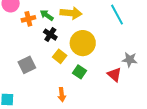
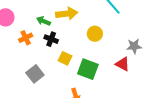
orange cross: (28, 19) -> (26, 38), moved
yellow circle: (83, 43) -> (95, 34), moved, size x0.6
green square: (80, 72) -> (88, 69), size x1.5

